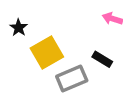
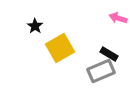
gray rectangle: (72, 79) -> (101, 71), moved

